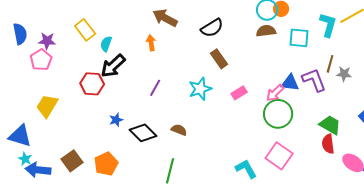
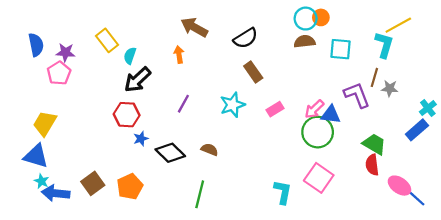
cyan L-shape: (328, 25) -> (384, 45), moved
blue triangle: (290, 83) -> (331, 115), moved
red hexagon: (92, 84) -> (127, 115), moved
yellow trapezoid: (47, 106) -> (45, 123), moved
cyan L-shape: (246, 169) -> (283, 192), turned 40

